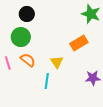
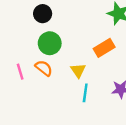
green circle: (21, 37) -> (50, 43), moved
cyan line: (47, 81) -> (85, 93), moved

